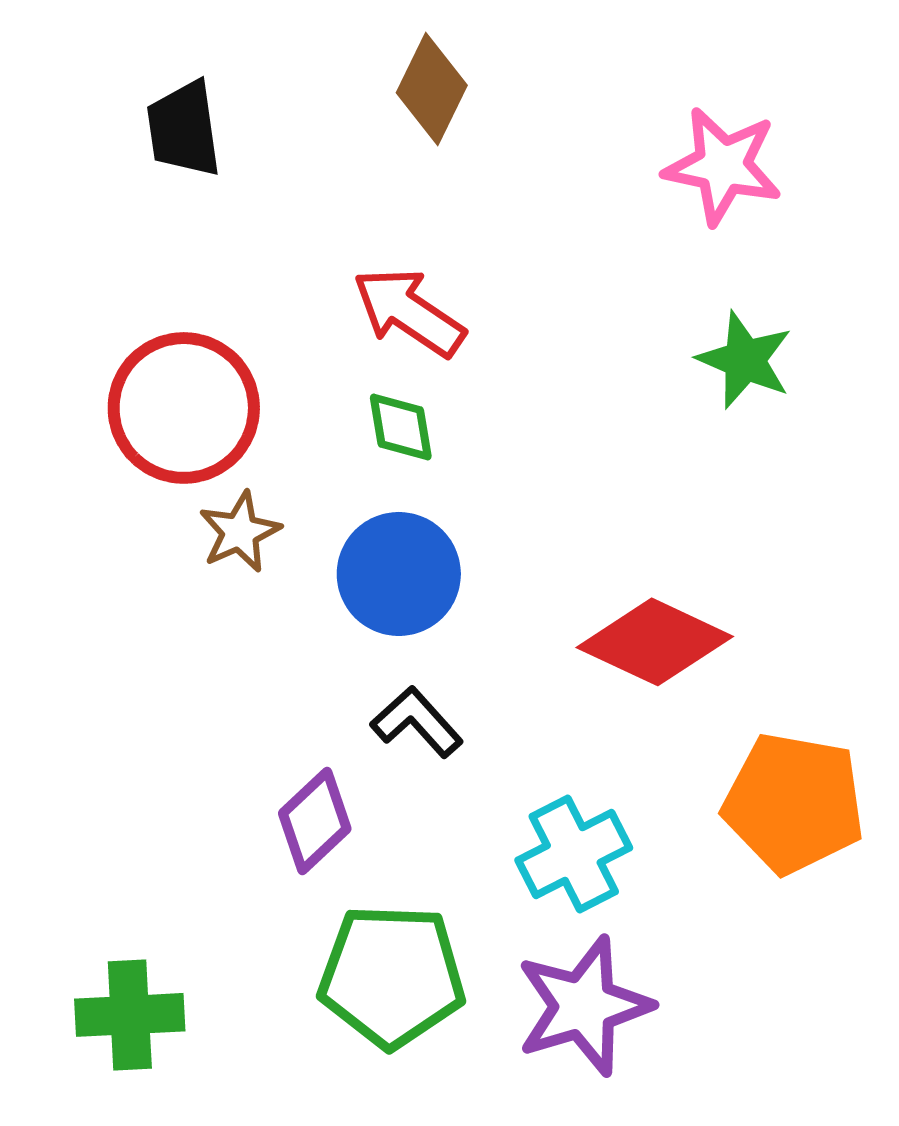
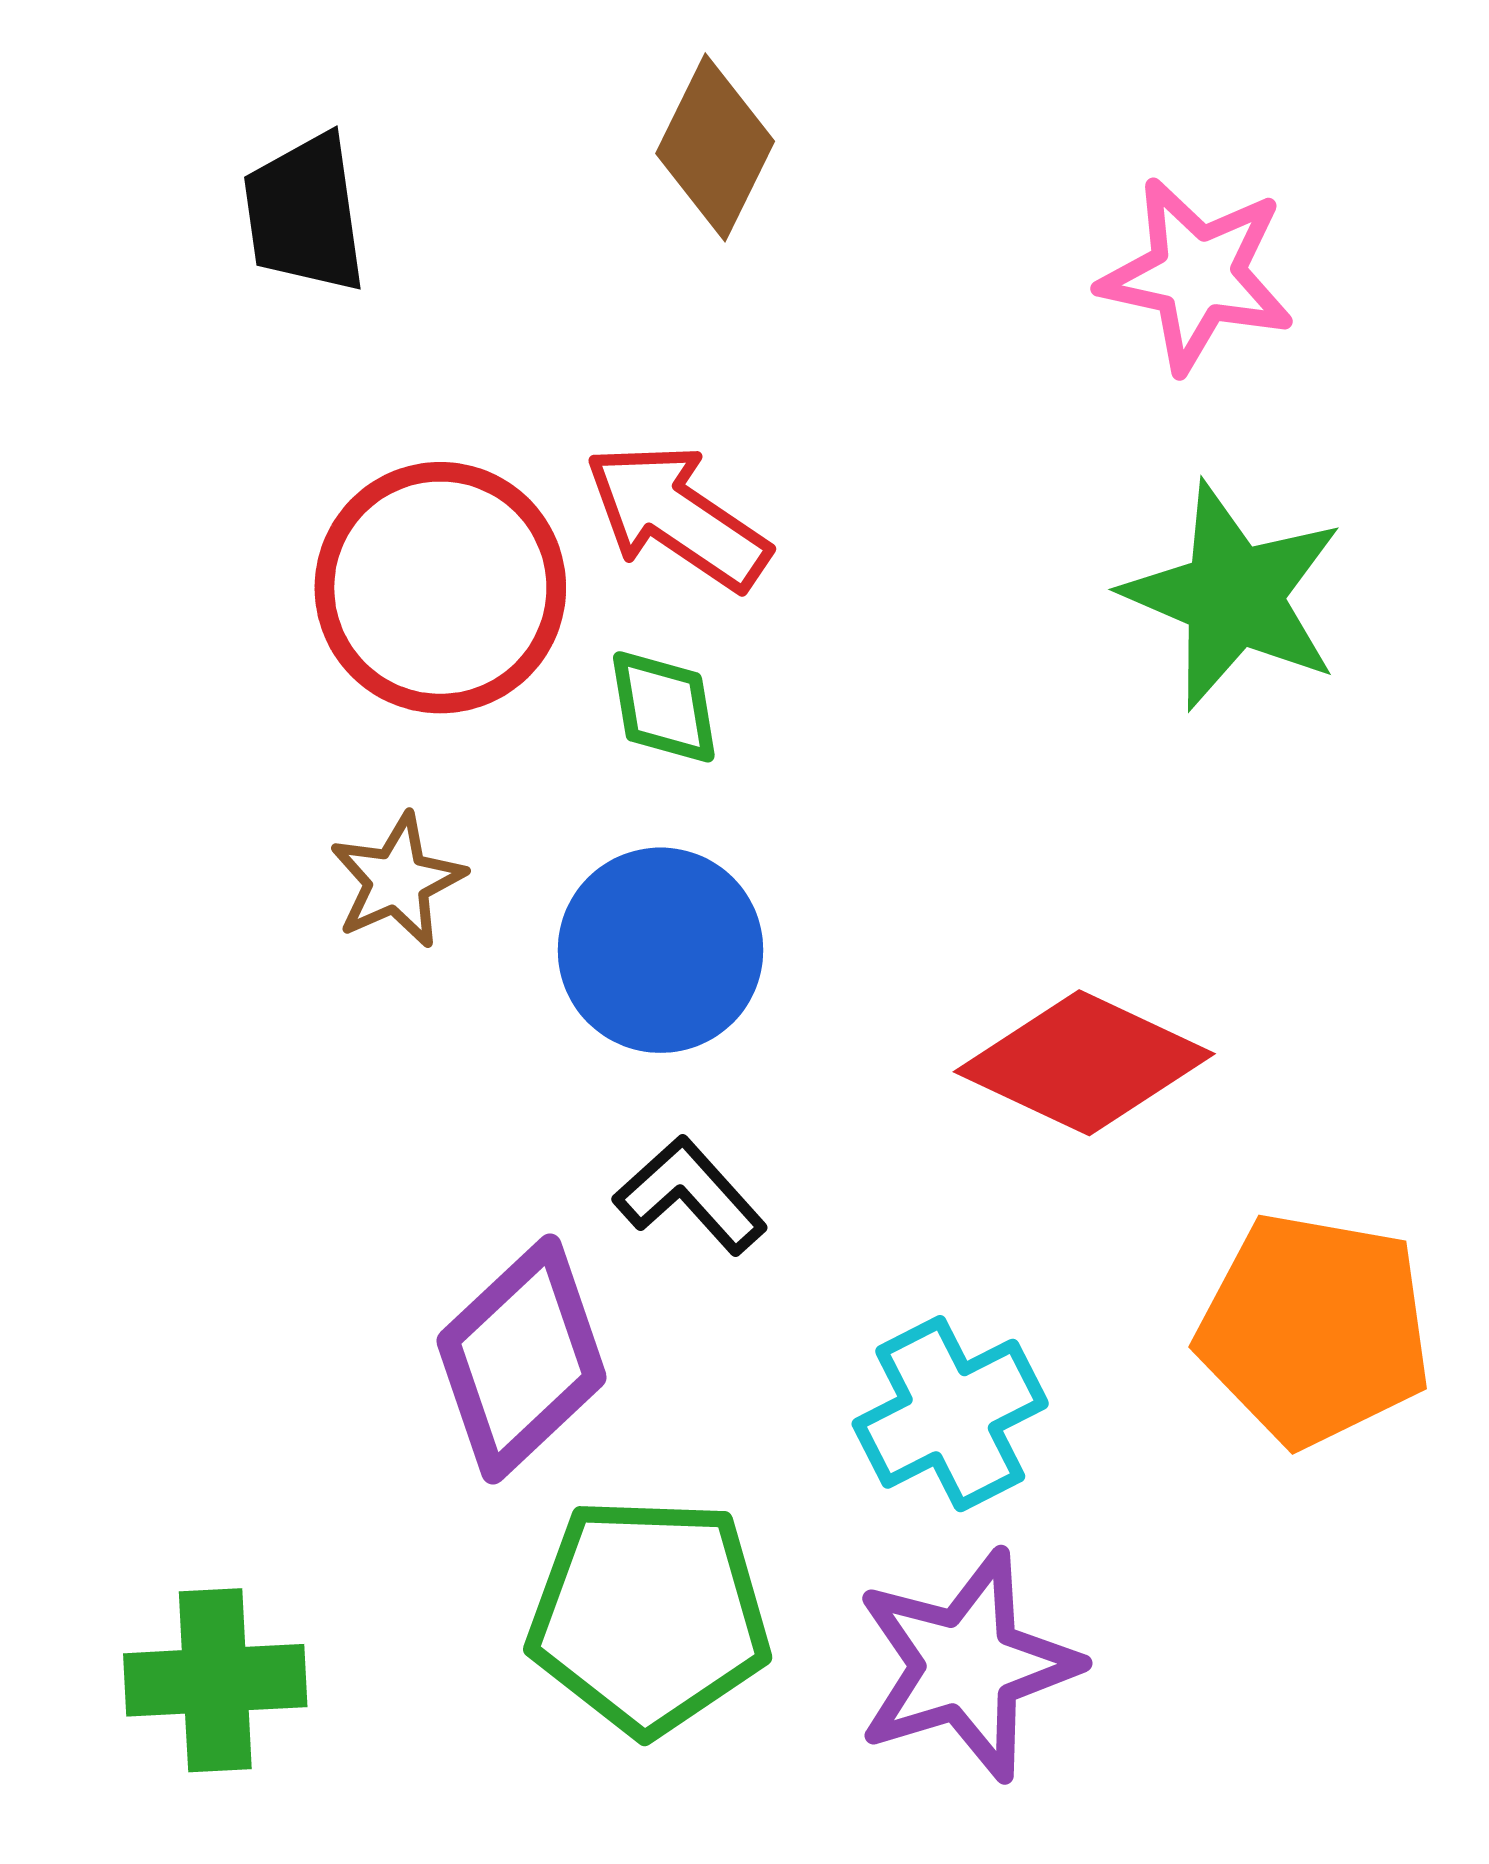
green star: (745, 360) -> (1233, 596), size x1.4
red circle: (184, 408) -> (440, 588), moved
purple diamond: (315, 821) -> (521, 1359), size x1.4

